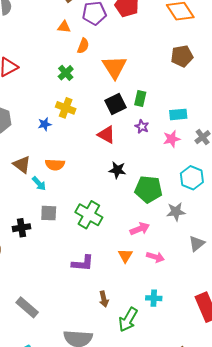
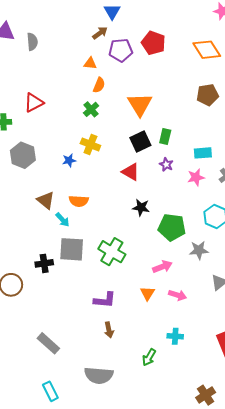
orange semicircle: (83, 46) -> (99, 85), moved
gray square: (49, 213) -> (72, 249), size x1.5
brown arrow: (104, 299) -> (109, 330), moved
green arrow: (128, 320) -> (149, 357), size x0.7

